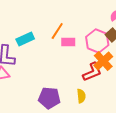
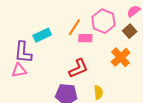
pink hexagon: (97, 41) -> (103, 21), moved
red L-shape: (92, 72) -> (78, 68), moved

